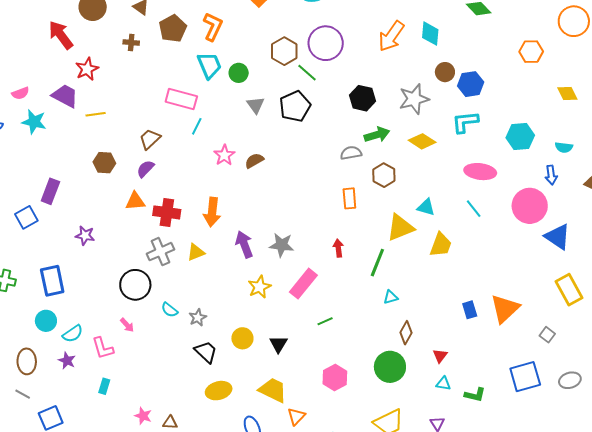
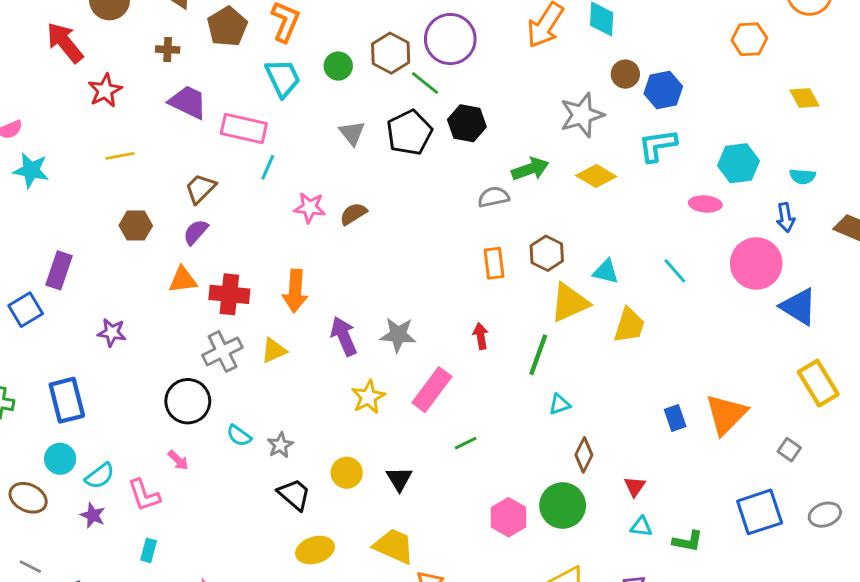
green circle: (239, 73) -> (338, 66), moved
purple trapezoid: (65, 96) -> (188, 102), moved
black hexagon: (363, 98) -> (467, 123), moved
pink star: (224, 155) -> (310, 208), turned -30
pink ellipse: (480, 172) -> (705, 204), moved, size x0.7
brown hexagon: (384, 175) -> (547, 253), moved
brown ellipse: (27, 361) -> (28, 498), moved, turned -60
pink hexagon: (335, 377) -> (509, 517), moved

